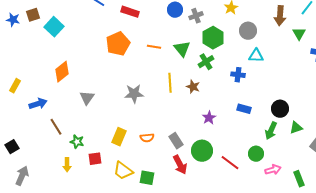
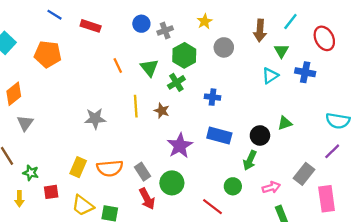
orange pentagon: (118, 44) -> (48, 54), moved, turned 30
orange line: (154, 47) -> (118, 65), turned 56
cyan triangle: (256, 56) -> (270, 76), moved, turned -35
gray triangle: (87, 98) -> (25, 123), moved
blue rectangle: (244, 109) -> (219, 135), size x1.5
purple star: (209, 118) -> (180, 146), size x1.6
green triangle: (296, 128) -> (285, 123), moved
orange semicircle: (147, 138) -> (110, 168), size x1.6
red line: (230, 163) -> (213, 207), moved
pink arrow: (273, 170) -> (271, 187), moved

